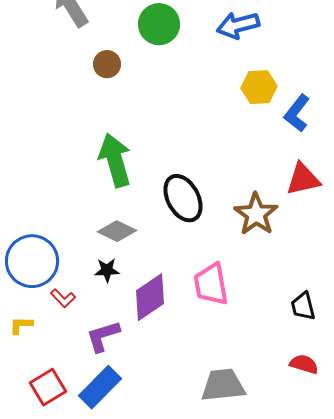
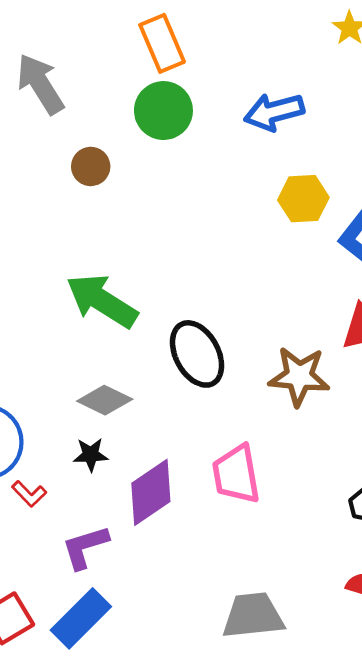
green arrow: (115, 160) -> (102, 301), turned -42
brown star: (256, 214) -> (299, 376), turned -30

